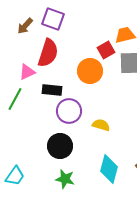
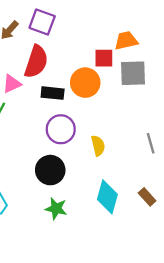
red square: (106, 50) -> (104, 58), turned 30
black rectangle: (52, 90) -> (53, 93), moved
yellow semicircle: (101, 125) -> (98, 146), turned 60

